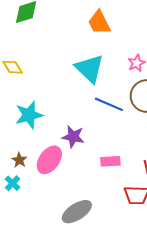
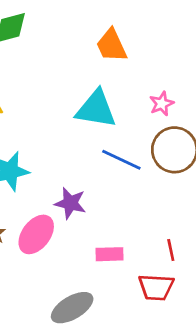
cyan triangle: (90, 68) -> (96, 109), turned -36
pink rectangle: (110, 161) -> (110, 254), moved

